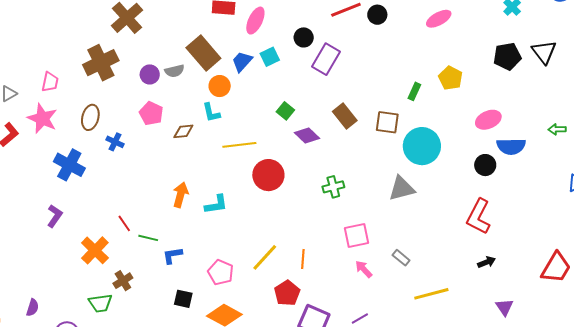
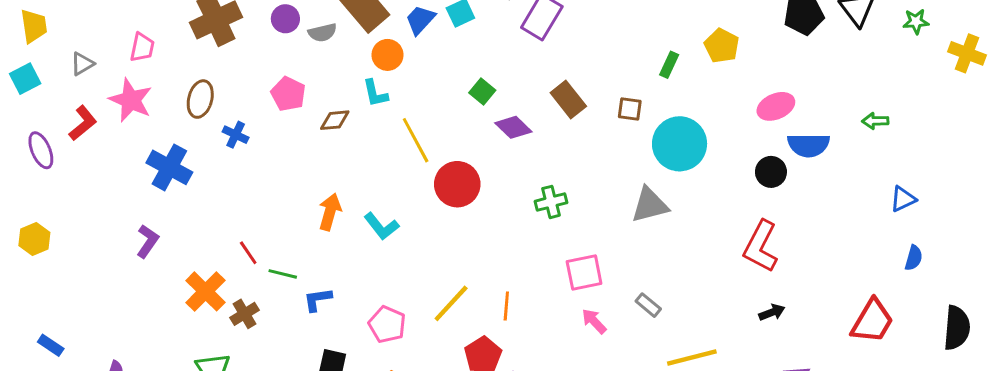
purple circle: (150, 74) -> (285, 19), moved
brown square: (387, 122) -> (630, 109), size x0.7
yellow line: (239, 145) -> (416, 140), turned 68
cyan L-shape: (216, 204) -> (381, 226), turned 60
brown cross: (123, 281) -> (244, 314), moved

